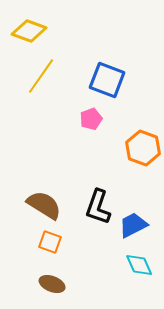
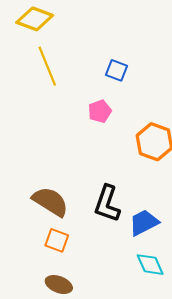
yellow line: (41, 76) -> (47, 66), turned -57
blue square: (107, 80) -> (117, 70), size x0.6

